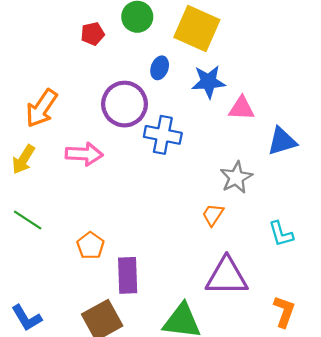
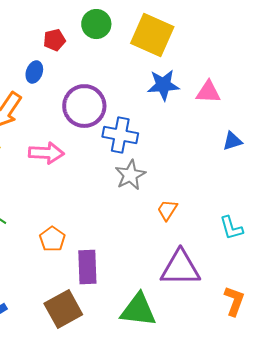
blue ellipse: (160, 68) -> (34, 72), moved
pink triangle: (242, 108) -> (208, 92), moved
blue triangle: (282, 141) -> (232, 141), size x0.7
gray star: (236, 177) -> (130, 175), moved

